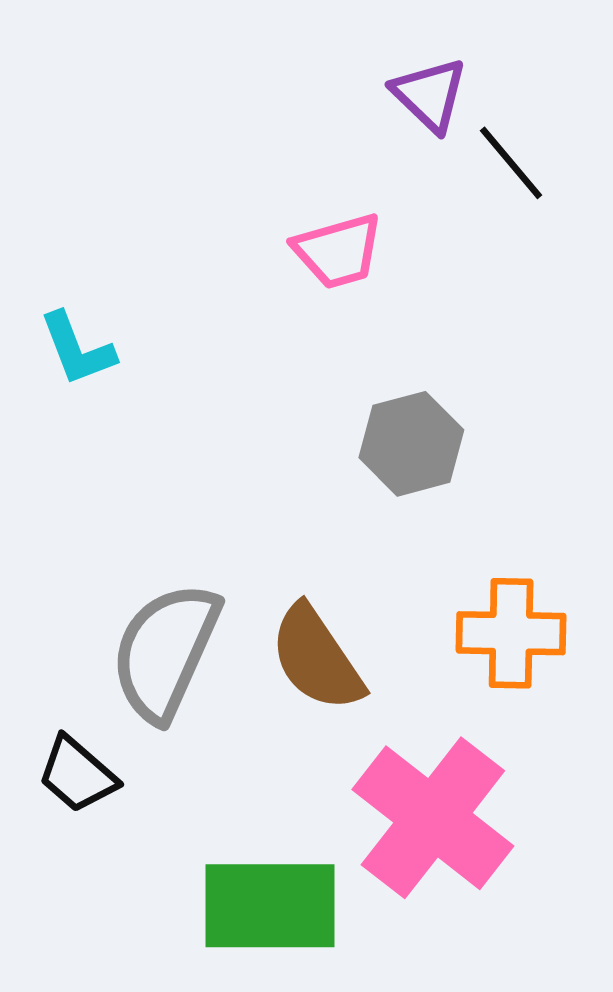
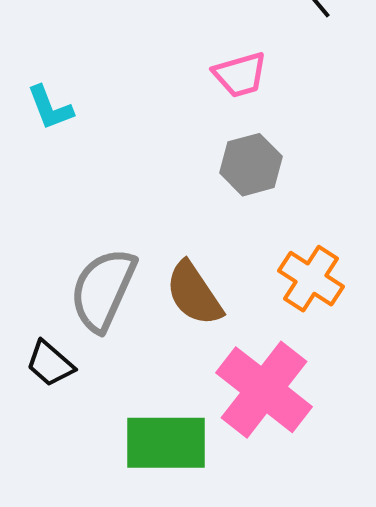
pink trapezoid: (338, 251) -> (240, 75), moved
orange cross: (511, 633) -> (311, 279), turned 32

